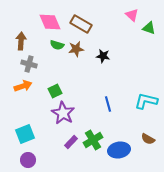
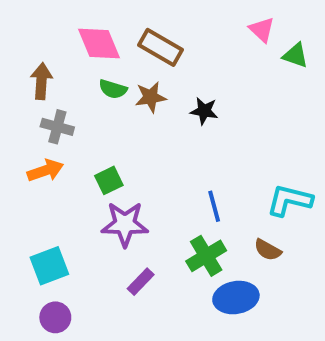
purple star: (63, 113) -> (125, 224), turned -30
brown semicircle: (148, 139) -> (268, 250), moved
green cross: (93, 140) -> (206, 256), moved

